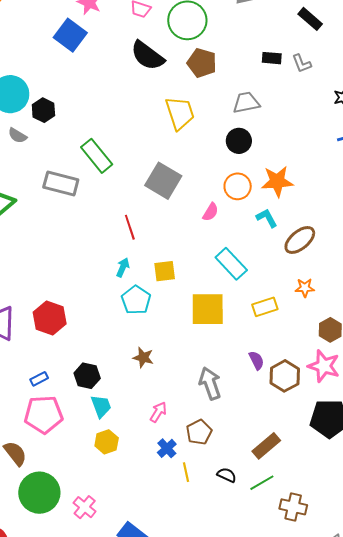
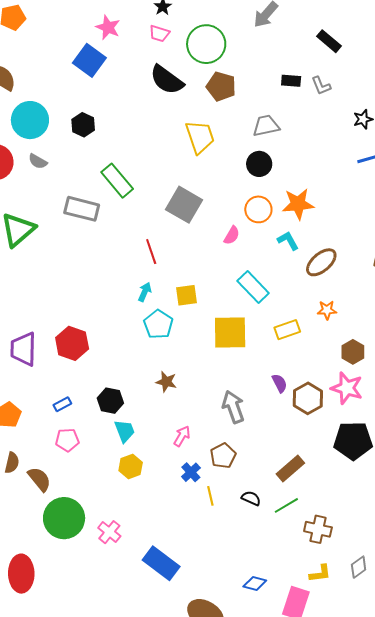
black hexagon: (43, 110) -> (83, 125), moved
pink pentagon: (44, 414) -> (67, 440), size x0.6

